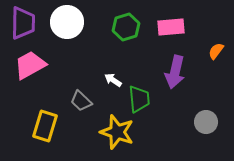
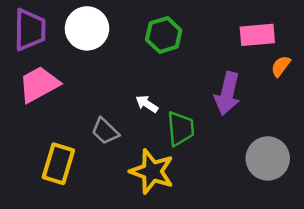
pink rectangle: (171, 27) -> (257, 35), moved
gray circle: (206, 122) -> (268, 158), size x1.4

